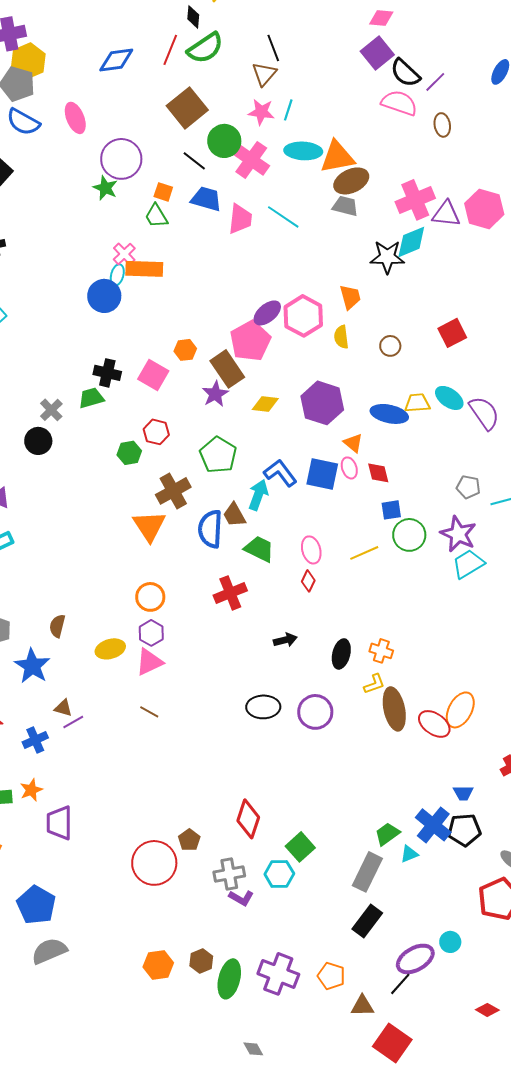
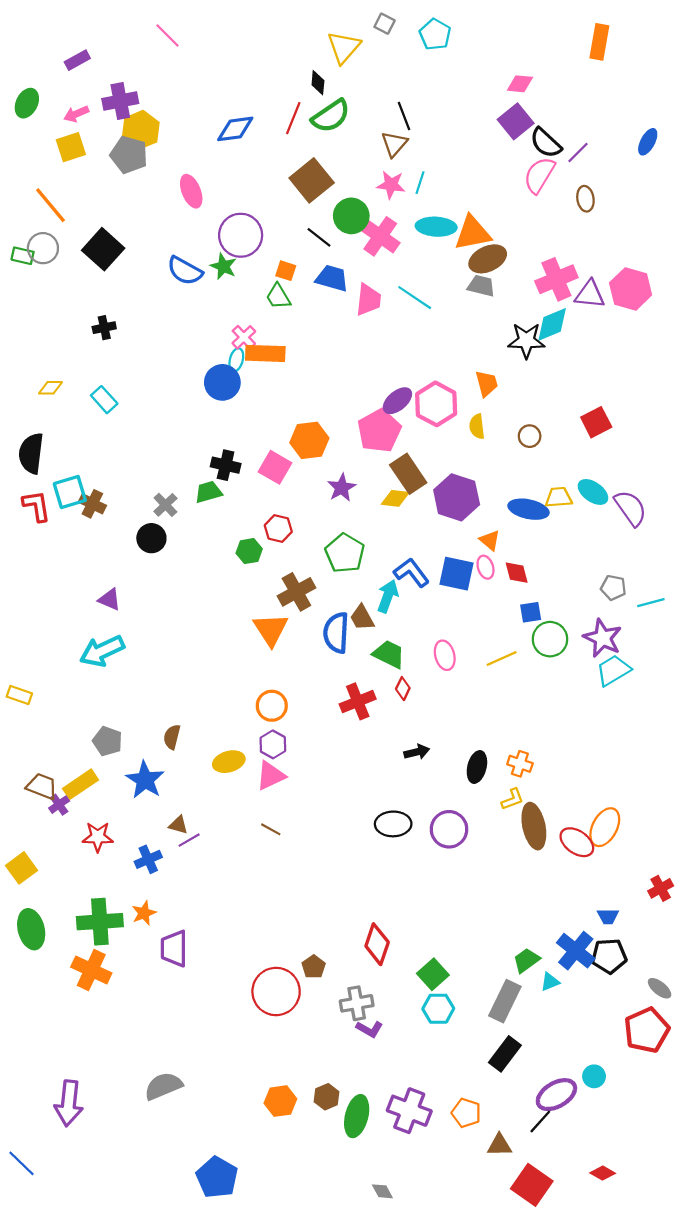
pink semicircle: (399, 103) -> (539, 175), turned -78
blue semicircle: (23, 122) -> (185, 271), moved
orange hexagon: (185, 350) -> (309, 440), size x1.6
brown rectangle: (227, 369) -> (408, 474), moved
red diamond: (308, 581) -> (403, 689), moved
cyan hexagon: (279, 874) -> (438, 1009), moved
blue pentagon: (36, 905) -> (217, 1177), moved
red diamond: (487, 1010) -> (603, 1173), moved

